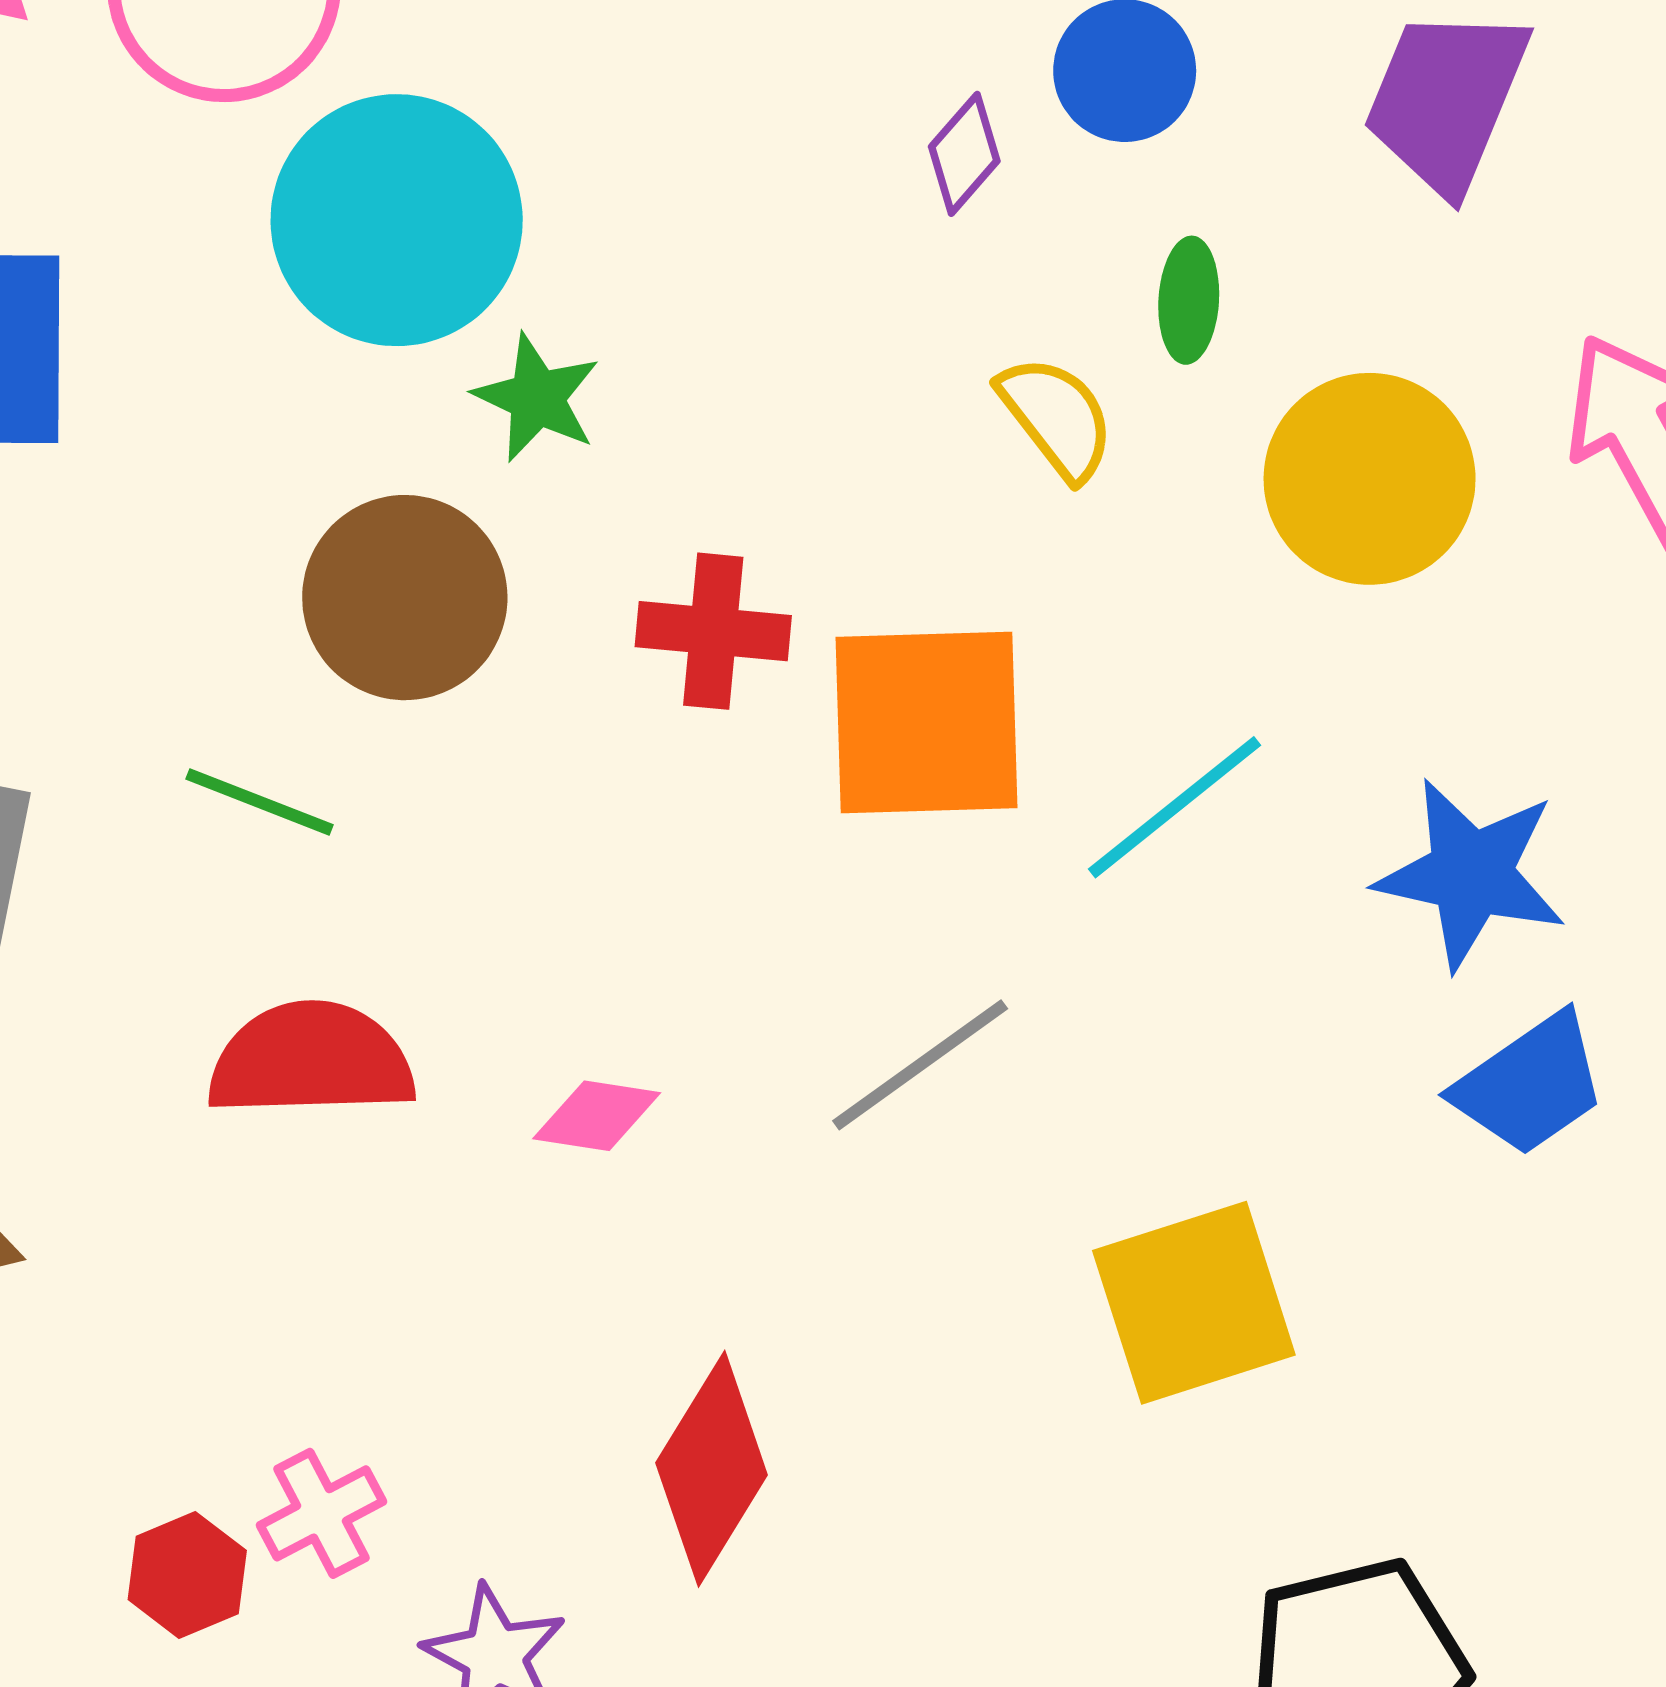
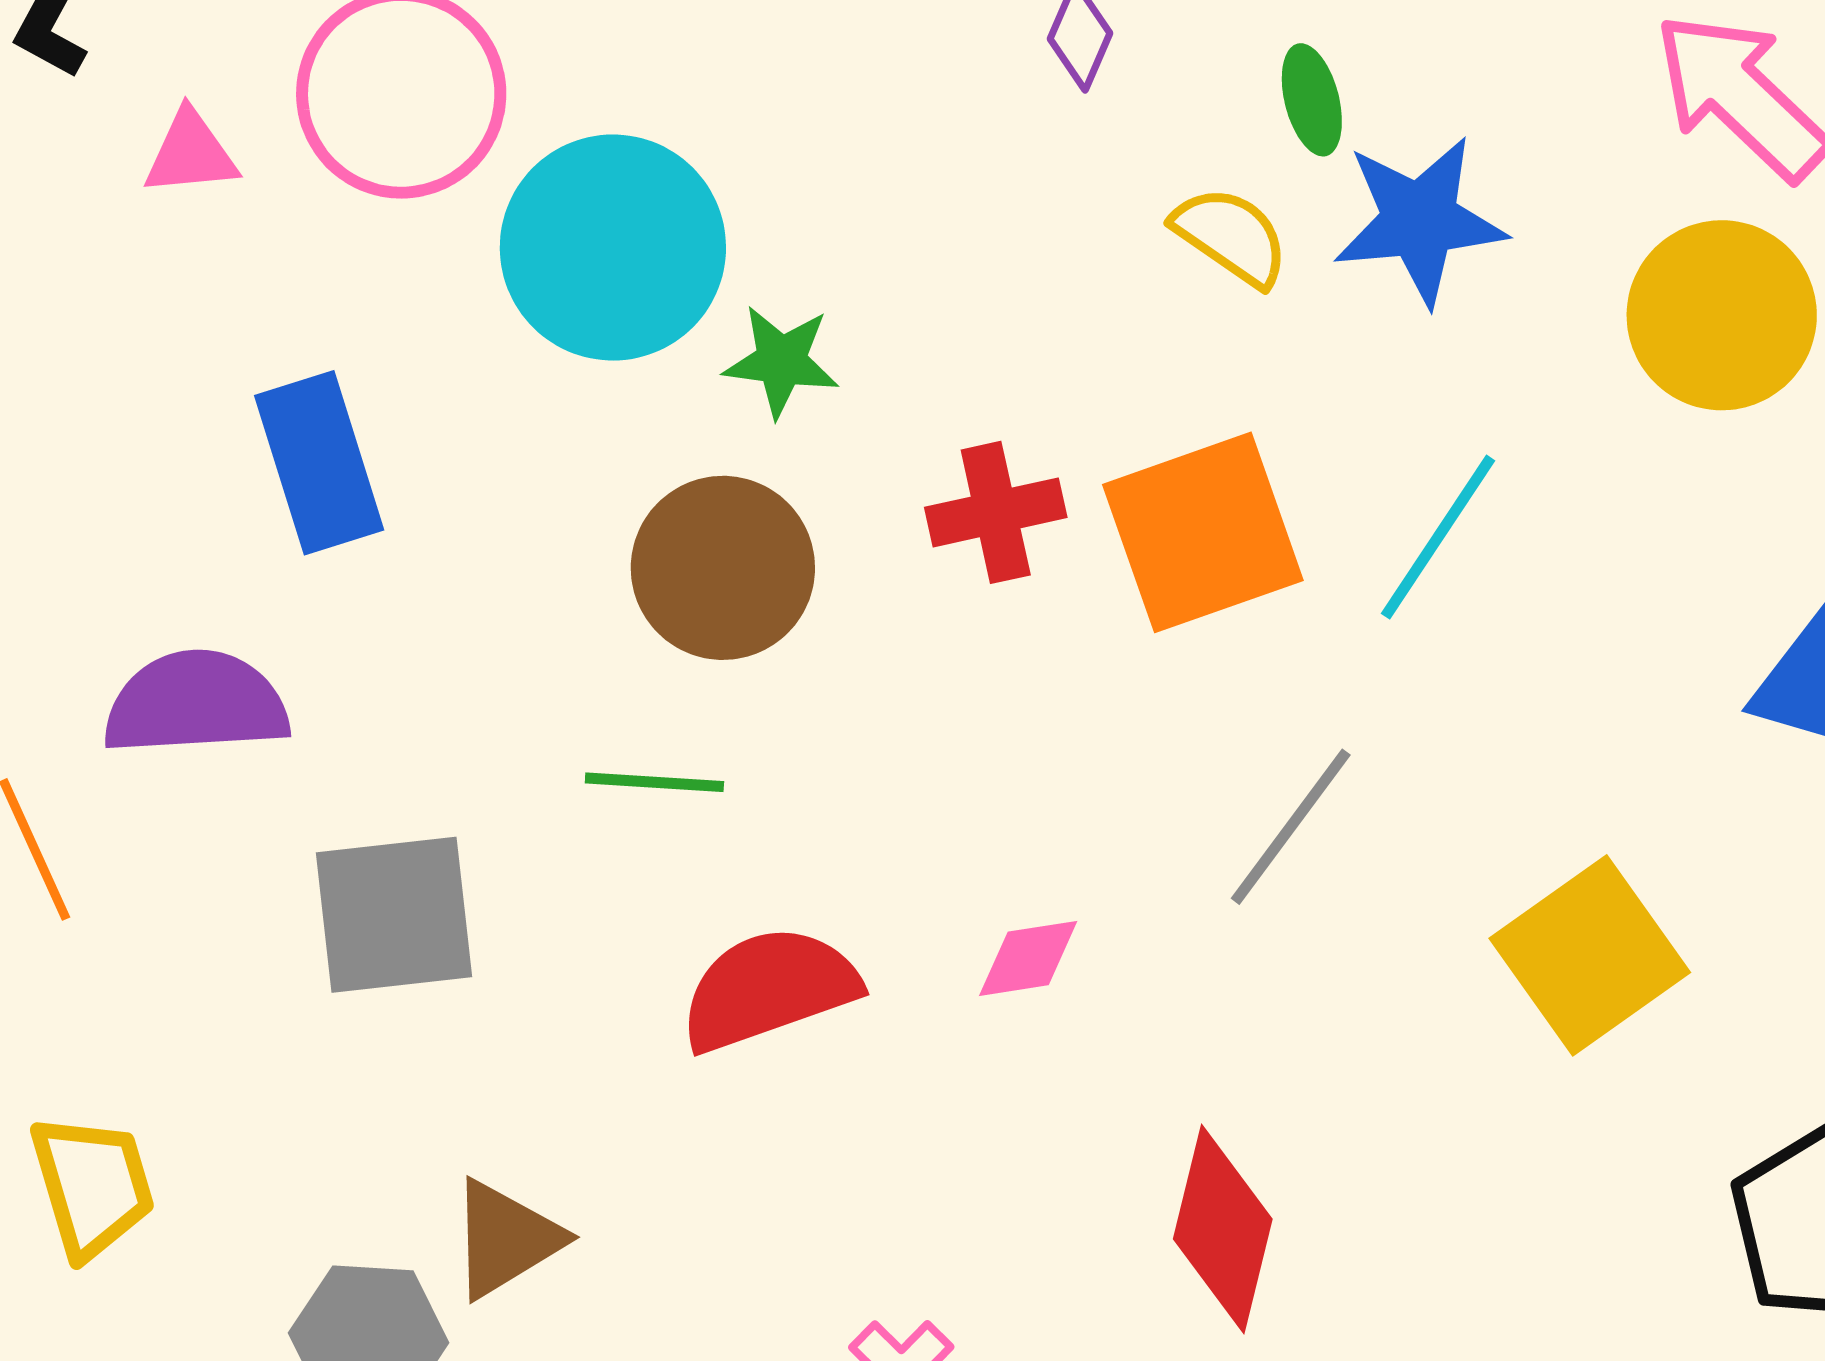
yellow circle: (1370, 479) -> (1722, 315), moved
blue star: (1471, 874) -> (1420, 220), moved

